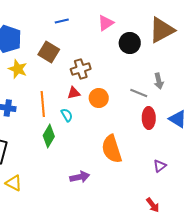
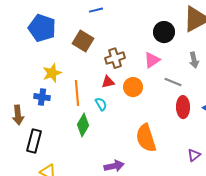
pink triangle: (106, 23) -> (152, 60), moved
yellow star: (18, 69) -> (52, 73), moved, turned 30
gray arrow: (159, 81) -> (194, 60), moved

